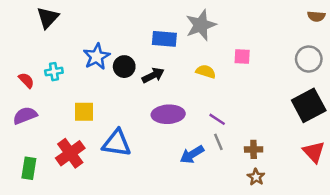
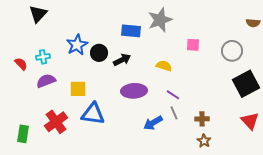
brown semicircle: (316, 16) -> (253, 23), moved
gray circle: (309, 59) -> (232, 51), moved
yellow semicircle: (206, 72) -> (164, 66), moved
yellow square: (84, 112) -> (78, 89), moved
purple semicircle: (25, 116) -> (46, 81), moved

